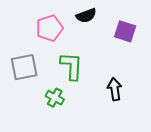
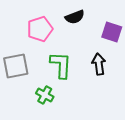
black arrow: (115, 89) -> (99, 64), moved

